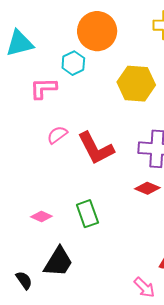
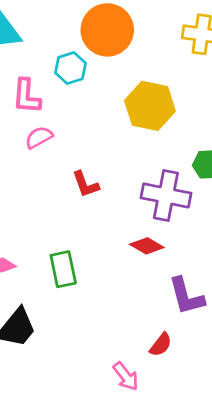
pink L-shape: (43, 88) -> (27, 96), turned -92
pink semicircle: (57, 135) -> (39, 137), moved
red L-shape: (96, 148) -> (85, 184), size x0.6

